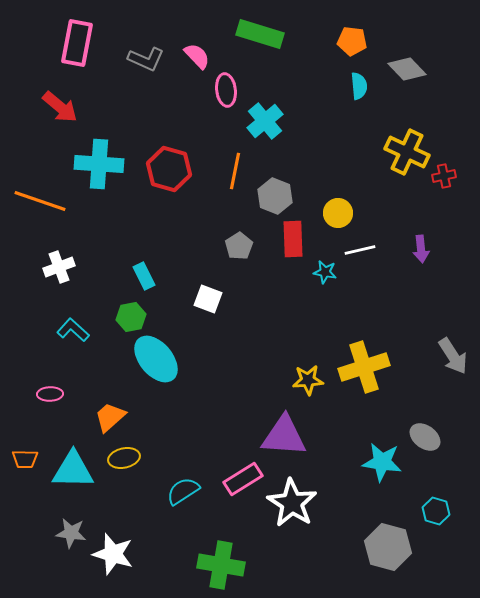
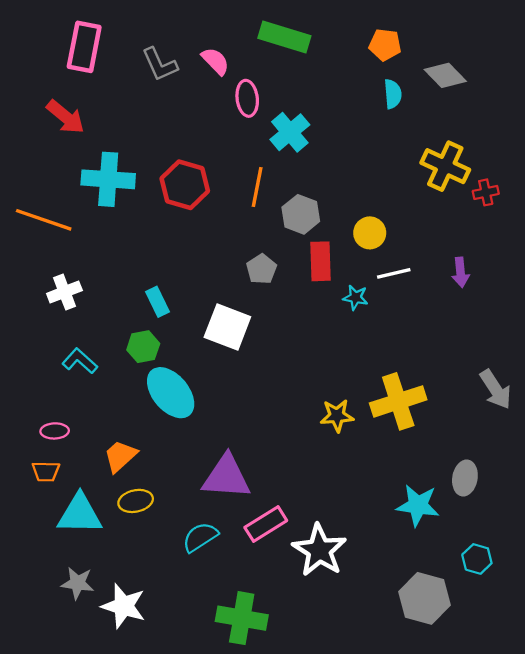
gray L-shape: (146, 59) -> (160, 64), turned 42
white square: (208, 299) -> (227, 327), size x1.5
purple triangle: (284, 436) -> (226, 477), moved
gray ellipse: (425, 437) -> (465, 478), turned 64
orange trapezoid: (25, 459) -> (46, 471), moved

